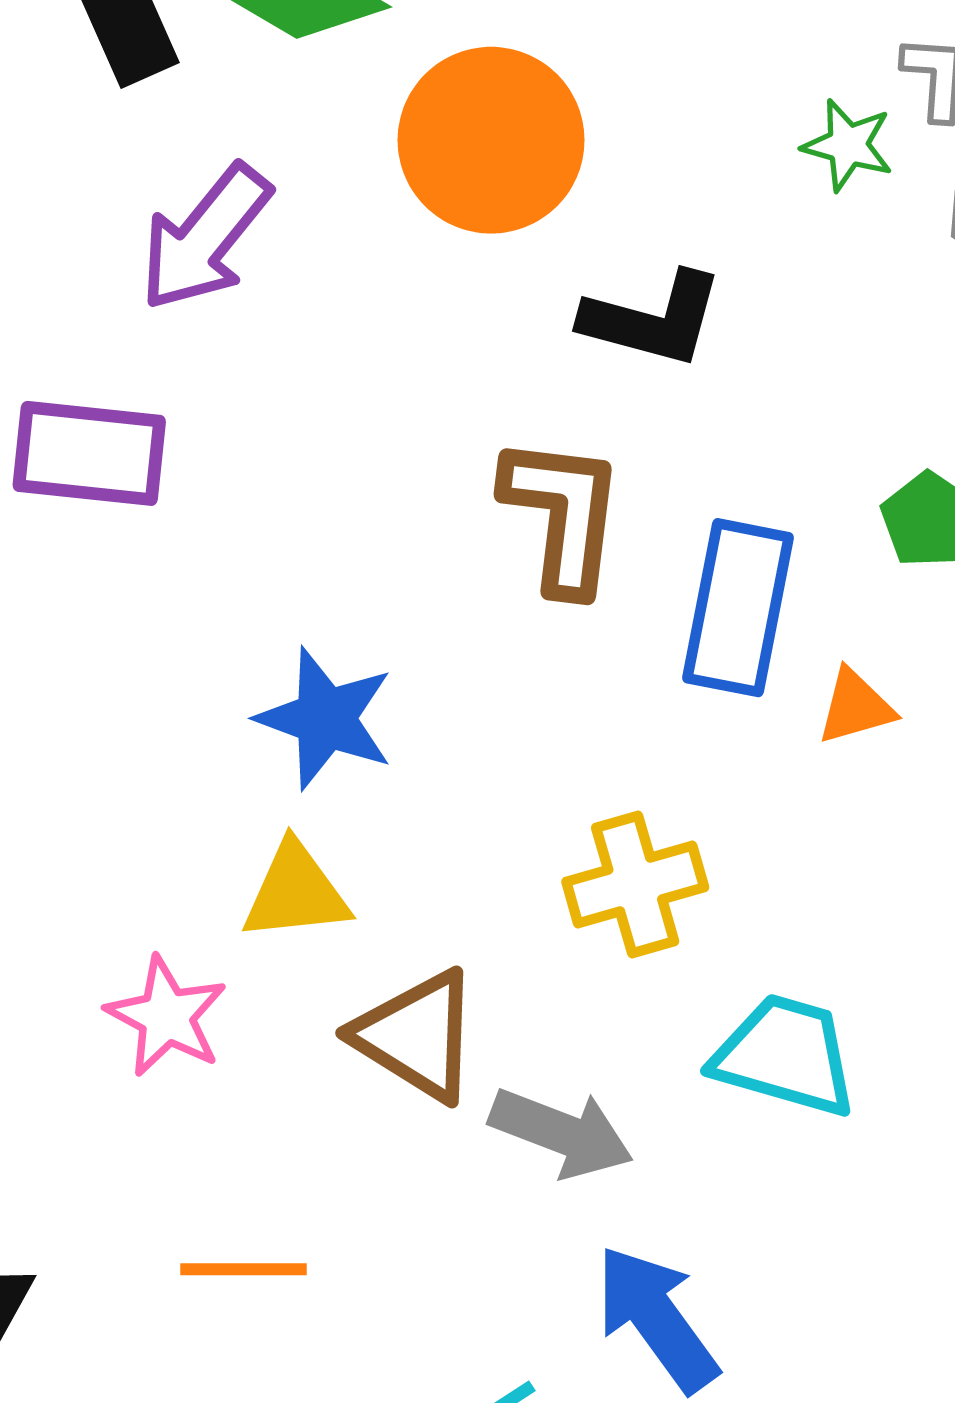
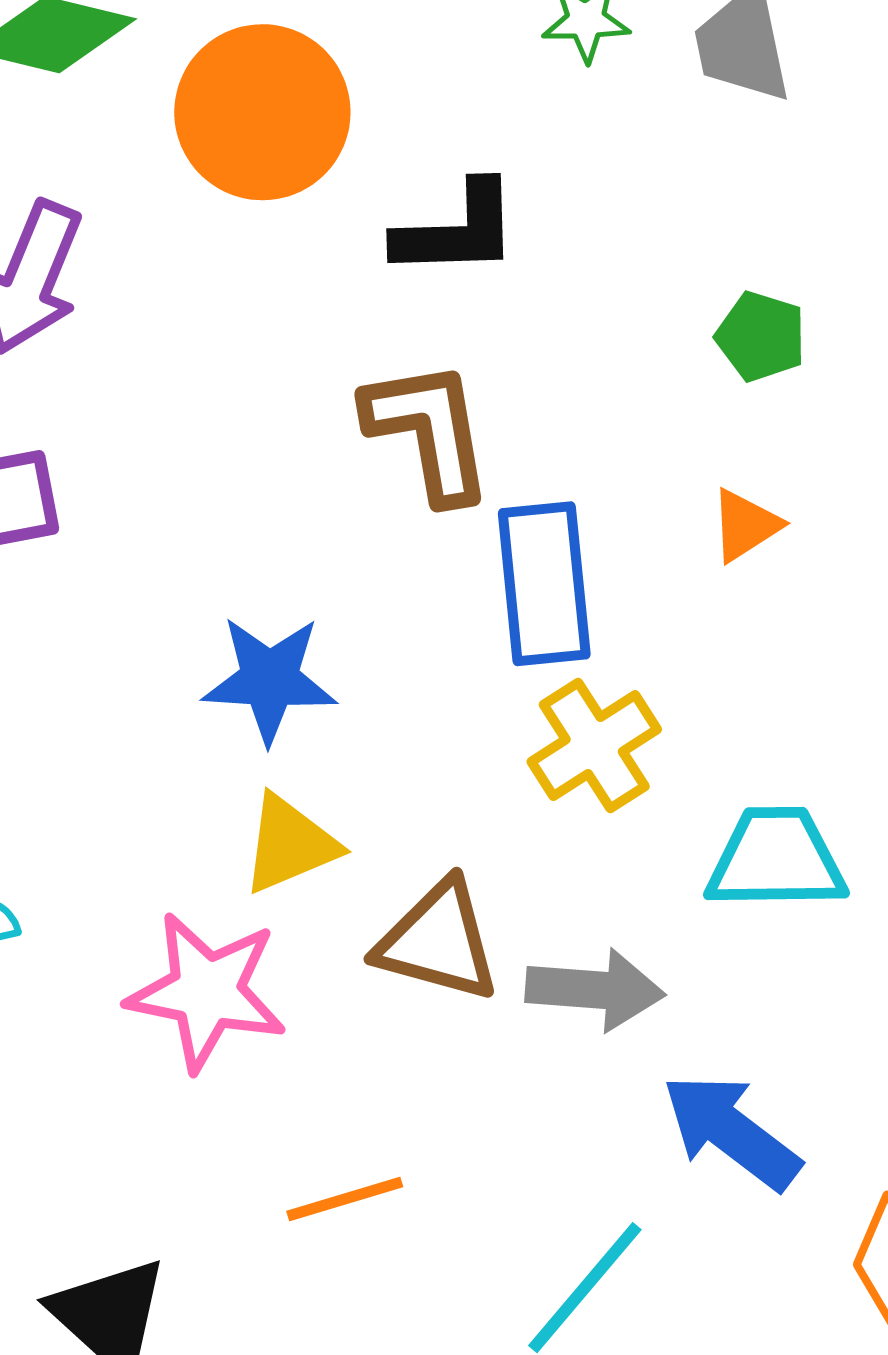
blue rectangle: (738, 608) -> (544, 584), moved
pink star: (166, 1016) -> (207, 992), size x1.4

